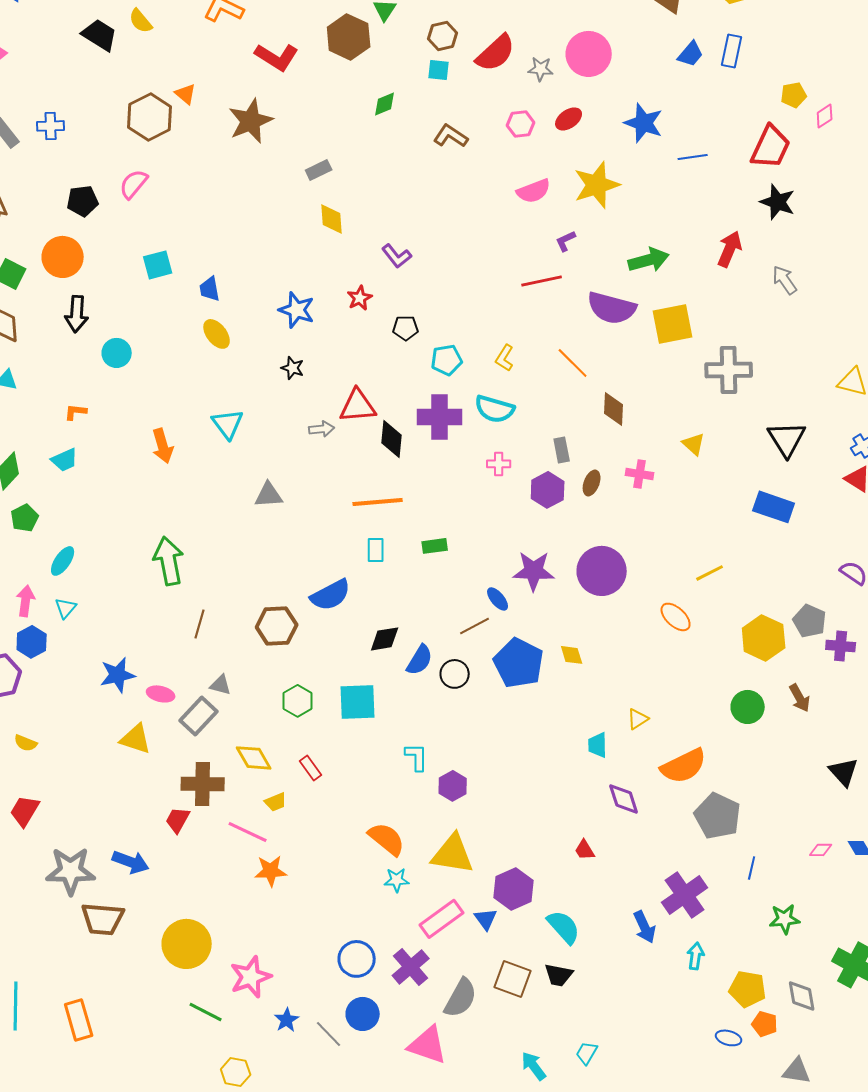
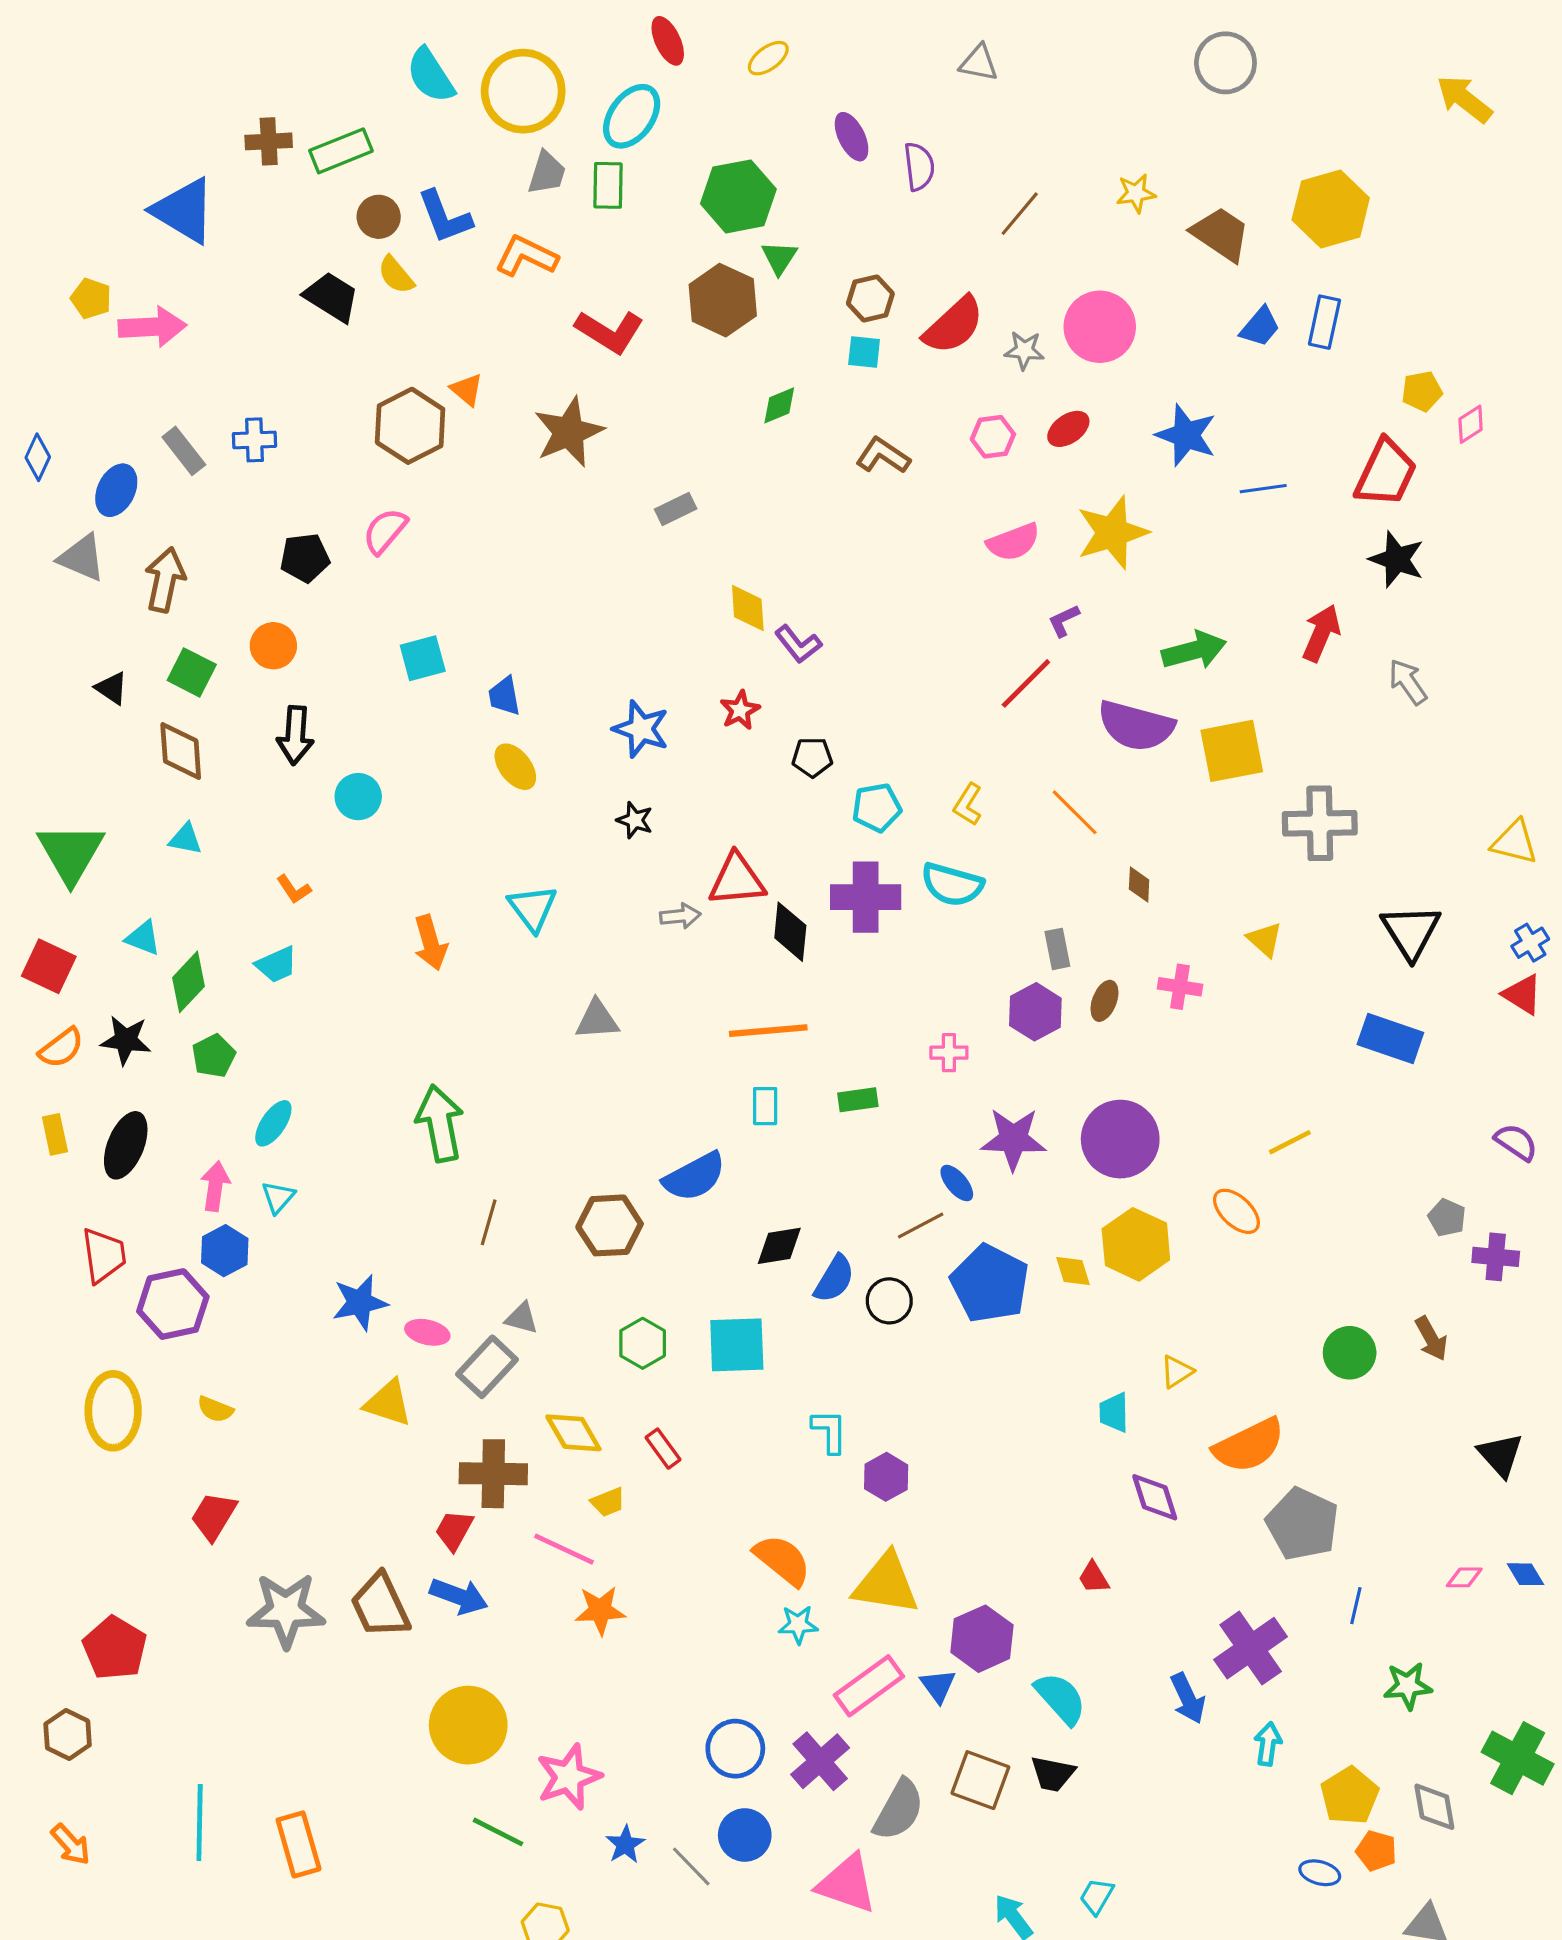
yellow diamond: (332, 219) -> (748, 608), moved
orange circle: (63, 257) -> (273, 646), size x0.7
red line: (542, 281) -> (1026, 683), turned -33
brown diamond: (614, 409) -> (1139, 885), size x0.7
orange L-shape: (76, 412) -> (294, 889), turned -130
pink cross: (499, 464) -> (949, 1053), moved
gray pentagon: (810, 621) -> (1447, 1218), size x0.7
yellow hexagon: (764, 638) -> (1136, 1244), moved
blue arrow: (131, 862) -> (459, 1596), moved
brown trapezoid: (103, 919) -> (380, 1606), moved, turned 60
yellow pentagon: (748, 989) -> (1350, 1796), turned 30

